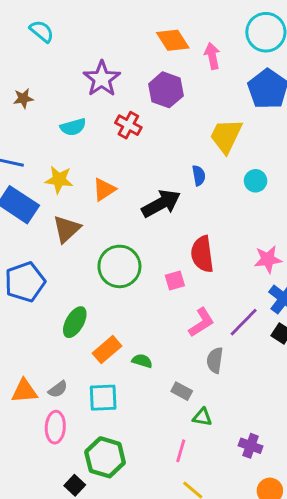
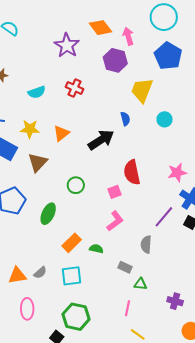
purple star: (102, 79) -> (67, 45), moved
purple hexagon: (166, 90) -> (115, 60), moved
green circle: (119, 266) -> (76, 185), size x0.6
green ellipse: (75, 322) -> (48, 214), moved
pink L-shape: (201, 322) -> (115, 221), moved
pink ellipse: (55, 427) -> (27, 309), moved

